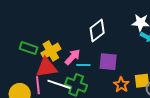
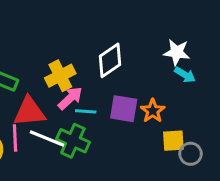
yellow cross: (51, 51) -> (60, 76), moved
orange star: (121, 85) -> (153, 111), moved

